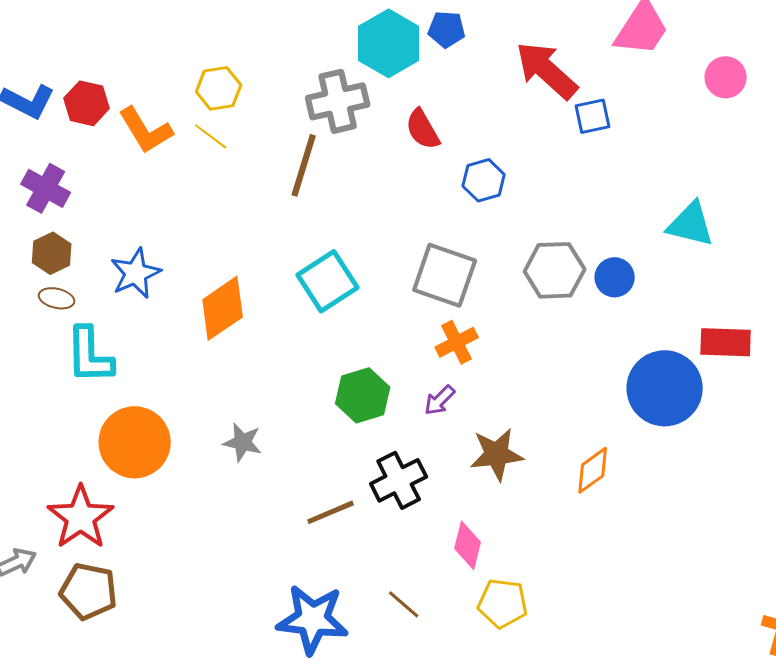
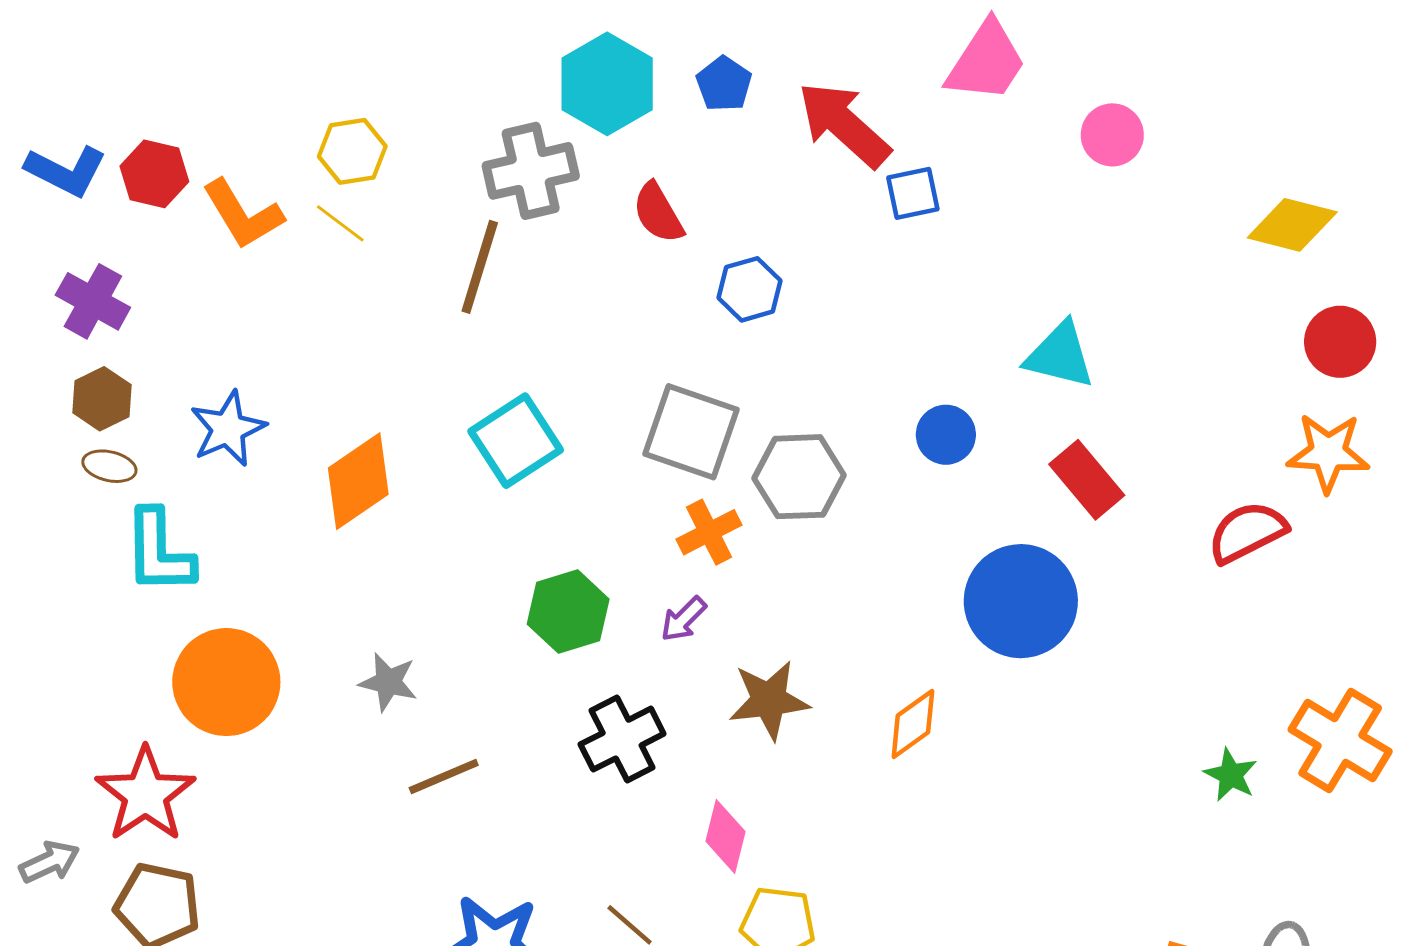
blue pentagon: (447, 29) -> (724, 84), moved, turned 30
gray hexagon: (555, 270) -> (799, 477), moved
red rectangle: (726, 342) -> (1087, 480), moved, turned 48
brown line: (331, 512) -> (444, 776), moved

